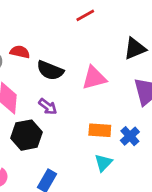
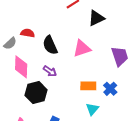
black triangle: (135, 49) -> (96, 18), moved
black semicircle: (50, 70) -> (50, 45), turned 48

